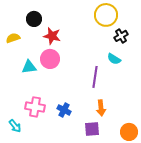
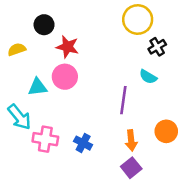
cyan arrow: (15, 126) -> (19, 117), moved, size x1.5
purple square: (92, 129) -> (131, 168), moved, turned -35
orange circle: (129, 132) -> (166, 131), moved

